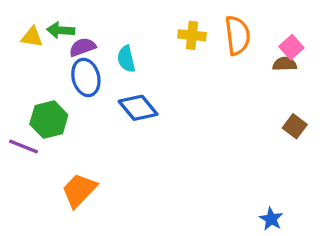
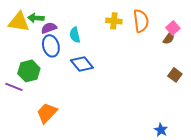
yellow triangle: (32, 37) -> (19, 22), size x1.6
brown semicircle: (285, 64) -> (169, 38), turned 128

